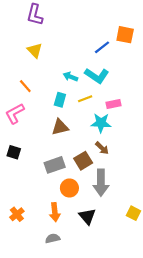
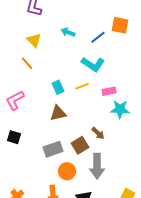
cyan arrow: (70, 77) -> (68, 32), moved
orange line: (25, 86) -> (27, 63), moved
cyan rectangle: (60, 100) -> (58, 87), turned -40
cyan star: (101, 123) -> (120, 109), moved

